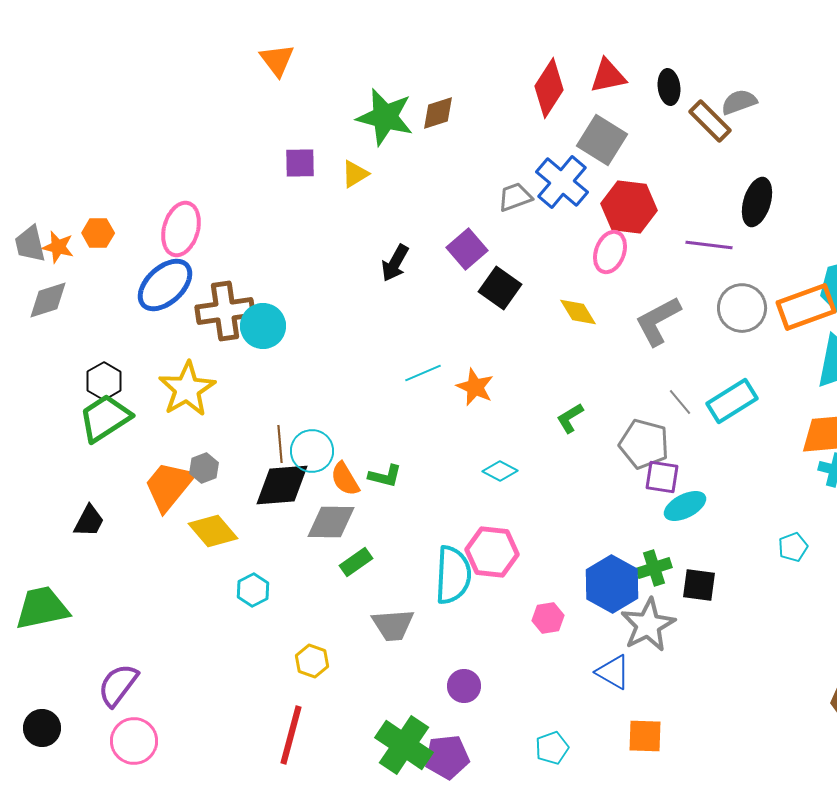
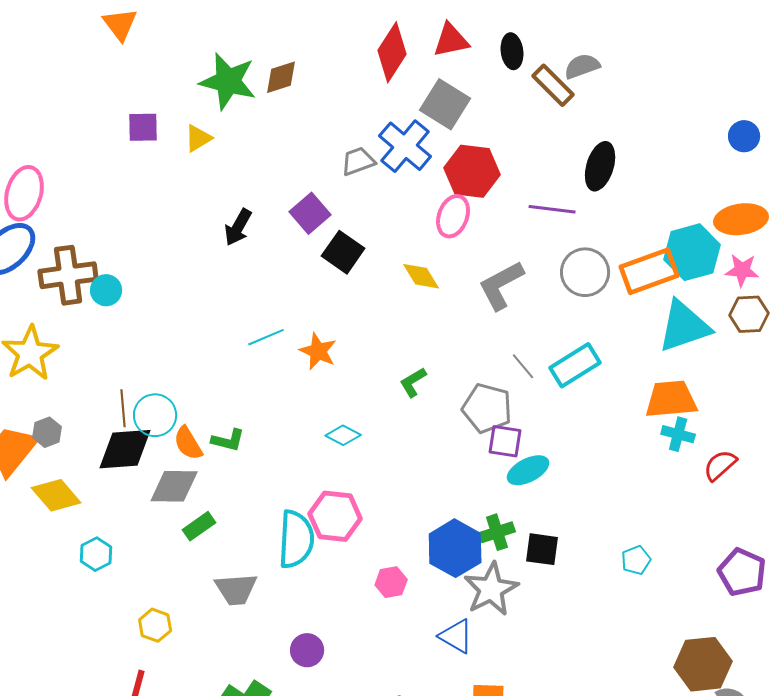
cyan circle: (263, 326) -> (106, 290), size x0.7
cyan pentagon: (793, 547) -> (636, 560), moved

